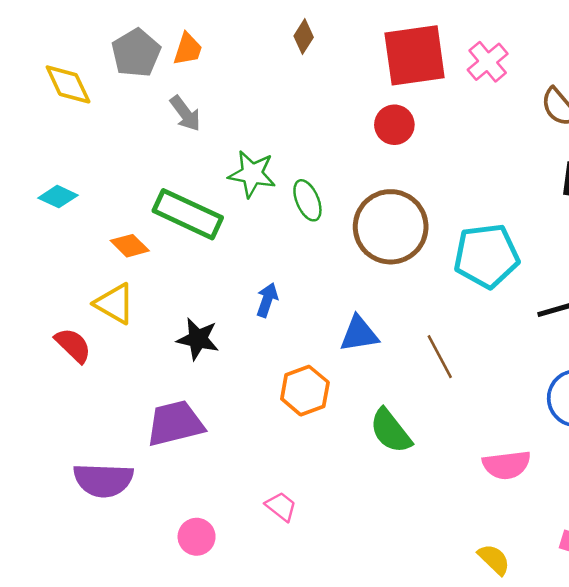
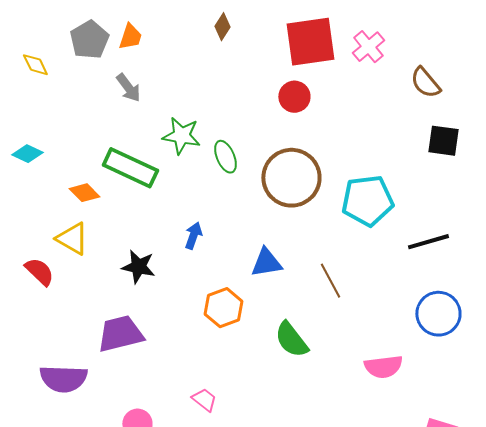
yellow diamond: (68, 84) -> (35, 65), size x0.7

